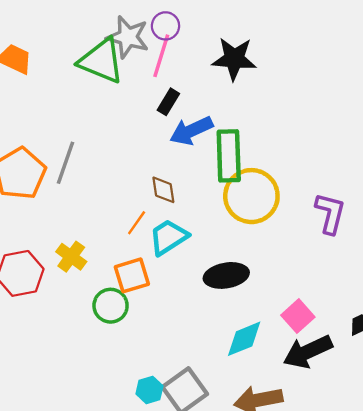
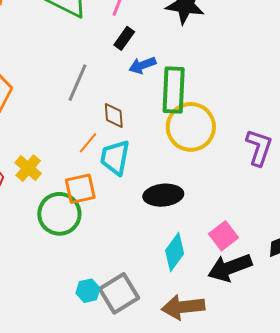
blue arrow: (191, 131) -> (142, 65), size x0.7
gray line: (66, 163) -> (78, 83), moved
cyan trapezoid: (168, 237) -> (115, 157), turned -51
green circle: (111, 306) -> (59, 214), size x1.4
cyan diamond: (244, 339) -> (175, 252), turned -36

